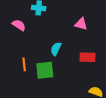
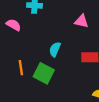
green square: (45, 70) -> (44, 73), turned 36

